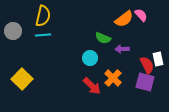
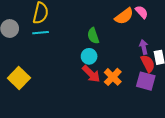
green semicircle: (103, 38) -> (93, 36), moved, turned 49
purple arrow: (122, 49) -> (144, 47), moved, turned 80
red arrow: (92, 86) -> (91, 74), moved

